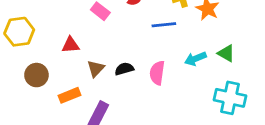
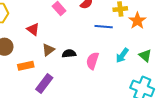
red triangle: (71, 45) -> (33, 29), turned 32
cyan arrow: (195, 59) -> (122, 55), turned -42

